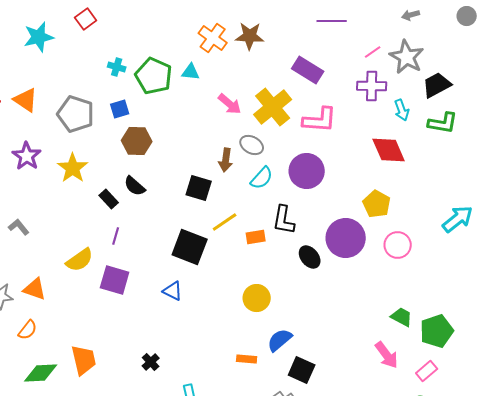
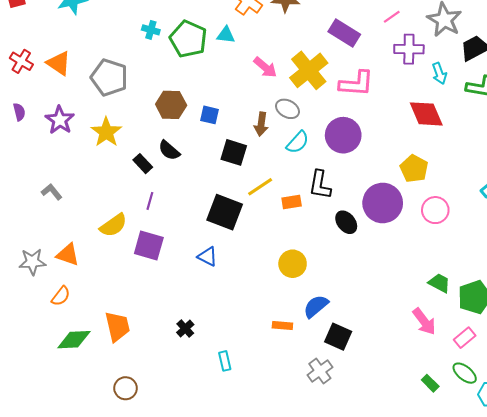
pink line: (373, 52) -> (392, 17), moved
blue square: (120, 109) -> (210, 115), moved, turned 30

